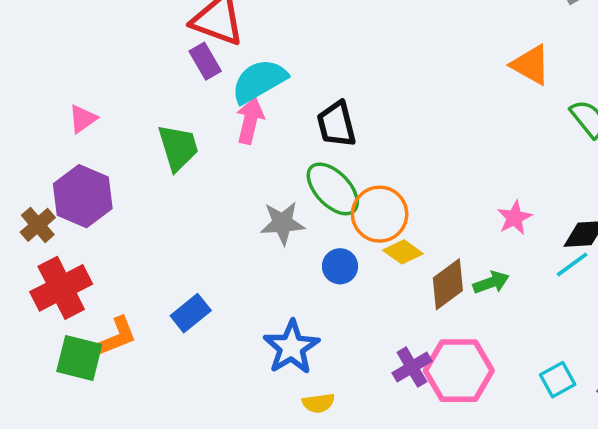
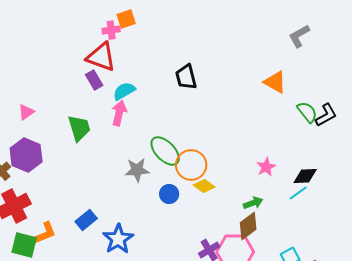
cyan semicircle: (259, 81) -> (124, 91), size x0.7
black trapezoid: (336, 124) -> (186, 77), moved
brown diamond: (448, 284) -> (248, 226), moved
blue star: (291, 347) -> (118, 239), moved

